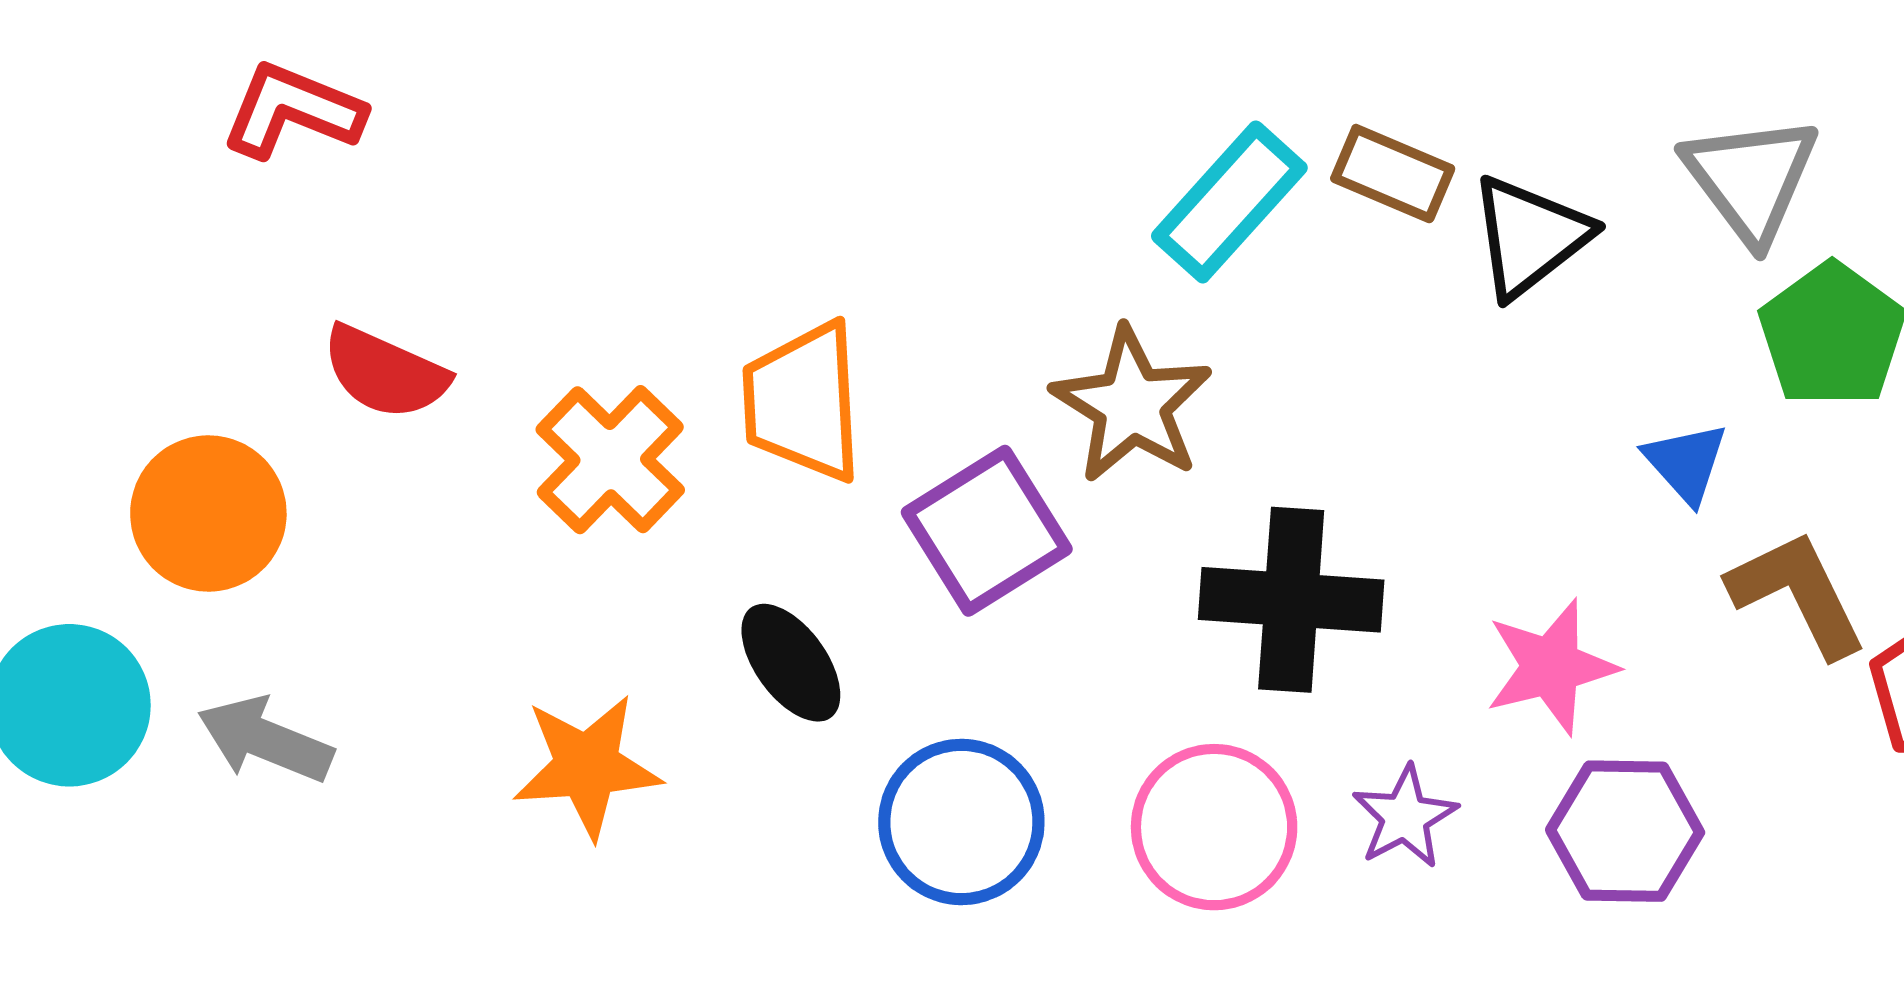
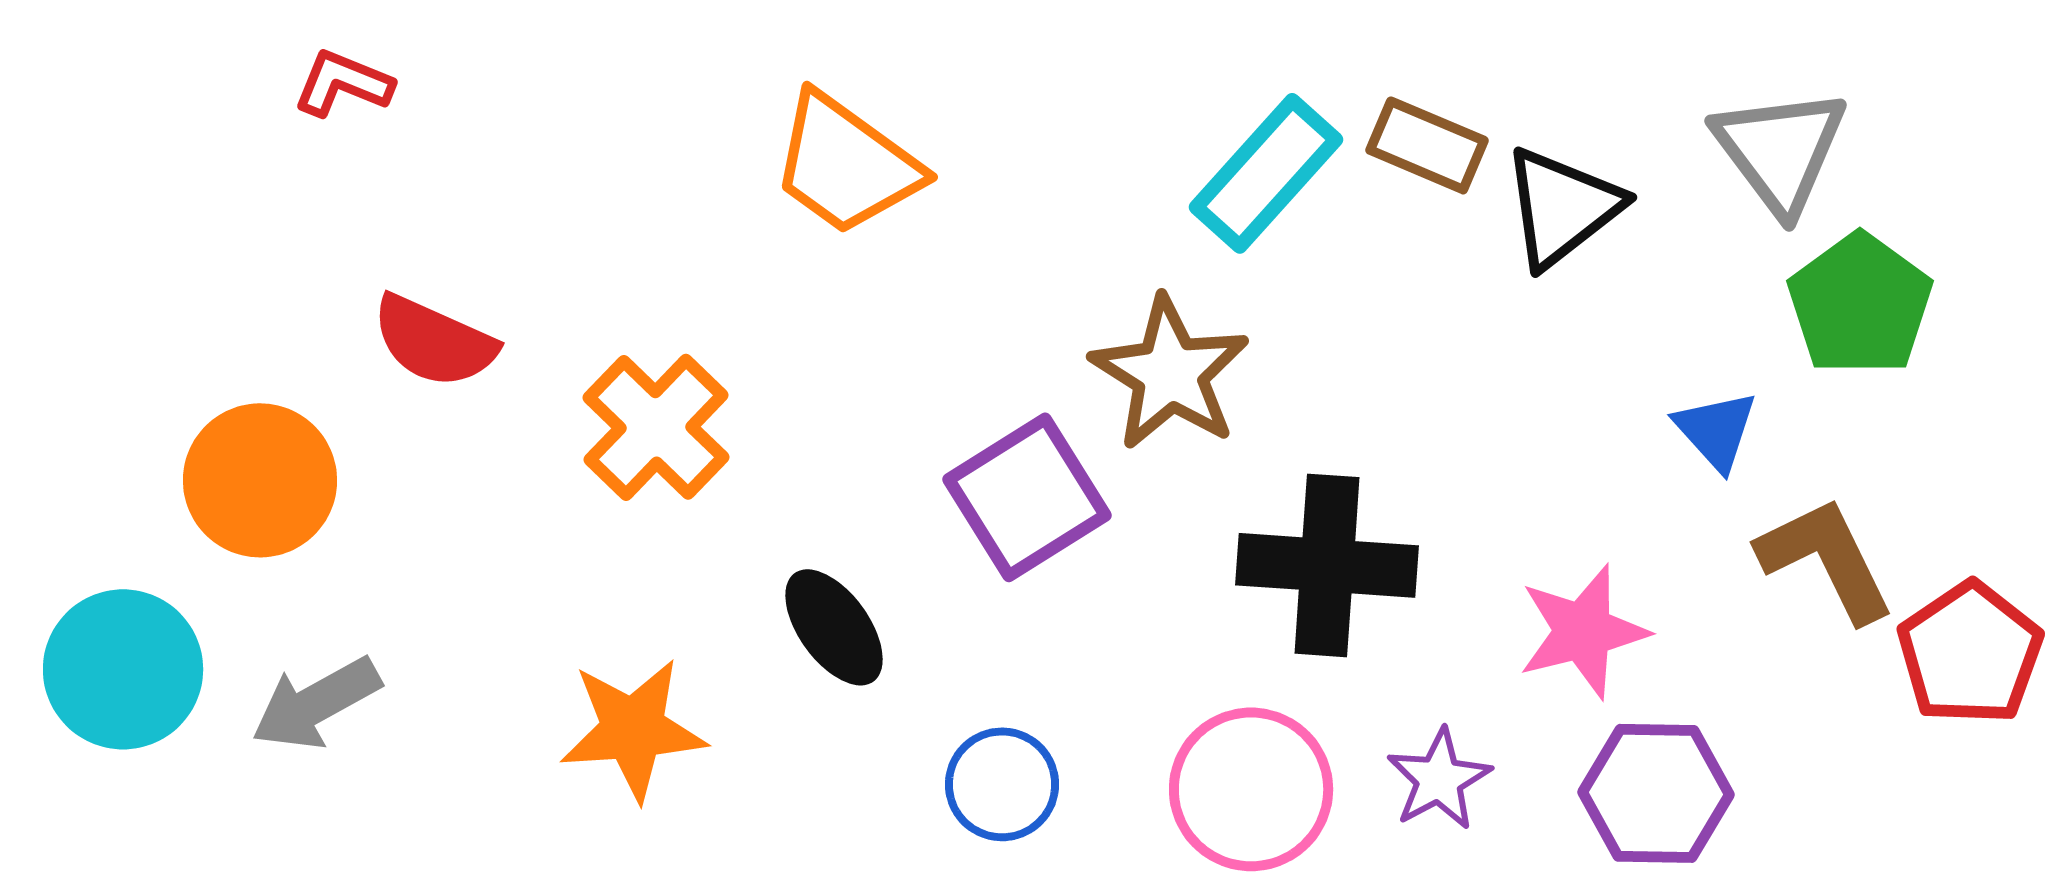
red L-shape: (293, 111) -> (343, 83), size x0.7
orange trapezoid: (803, 402) -> (846, 164), moved, turned -51
gray arrow: (265, 740) -> (316, 703), turned -51
blue circle: (961, 822) -> (1002, 784), size x0.7

